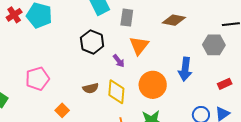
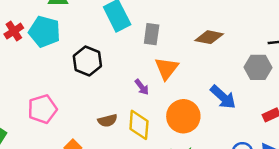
black hexagon: (92, 42) -> (87, 61), moved
blue arrow: (185, 69) -> (223, 97), turned -55

